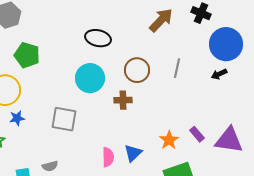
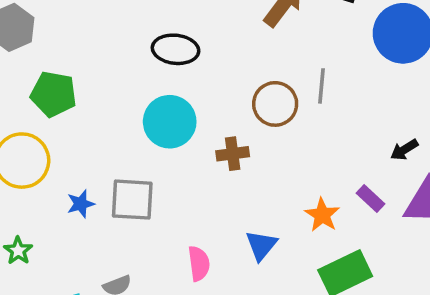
brown circle: (137, 70) -> (275, 104), moved
black arrow: (219, 74) -> (404, 150), moved
blue star: (17, 118) -> (81, 204), moved
pink semicircle: (108, 157) -> (199, 263), moved

